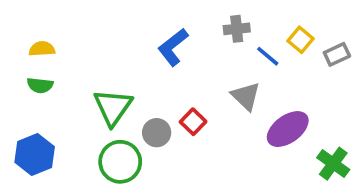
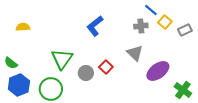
gray cross: (237, 29) -> (141, 26), moved
blue line: (268, 56) -> (151, 10), moved
green semicircle: (40, 85) -> (11, 63), moved, turned 32
green circle: (120, 162) -> (51, 89), moved

